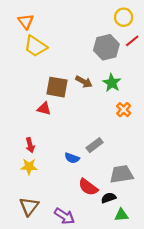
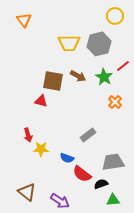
red line: (132, 41) -> (123, 66), moved
yellow trapezoid: (35, 46) -> (69, 43), moved, turned -35
blue semicircle: (72, 158) -> (67, 158), moved
yellow star: (29, 167) -> (41, 149), moved
brown triangle: (29, 206) -> (27, 192), turned -30

